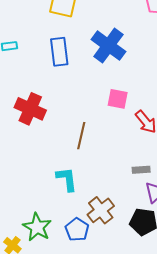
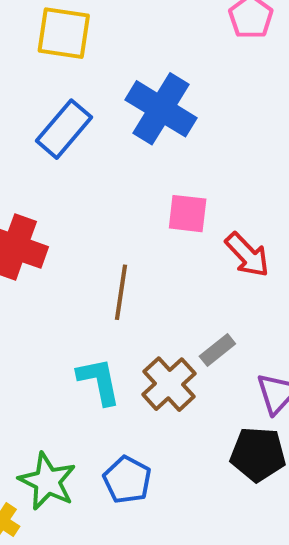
blue rectangle: (59, 52) -> (64, 129), turned 52
gray rectangle: (141, 170) -> (217, 350), moved, turned -30
brown cross: (101, 210) -> (169, 384), moved

